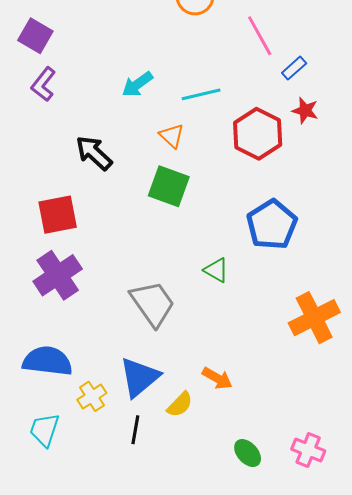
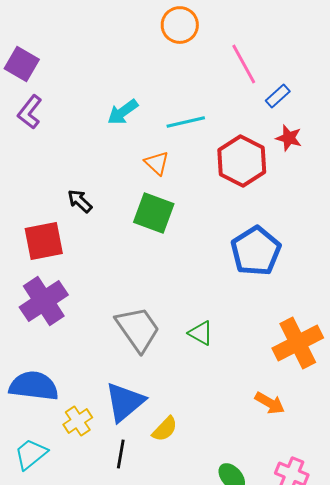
black arrow: (94, 153) -> (80, 201), moved, size x0.7
green triangle: (216, 270) -> (201, 333), moved
orange arrow: (217, 378) -> (270, 403), moved
cyan trapezoid: (44, 430) -> (31, 454), turned 33

